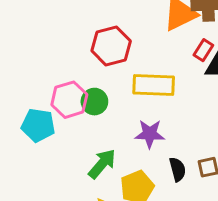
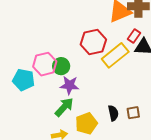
red hexagon: (111, 46) -> (93, 42), moved
yellow rectangle: (154, 85) -> (115, 55), moved, turned -44
purple star: (150, 134) -> (70, 85), moved

